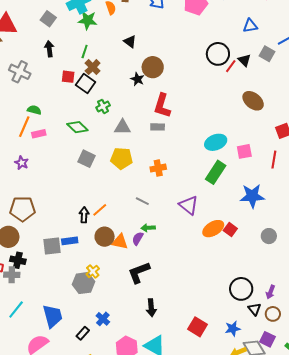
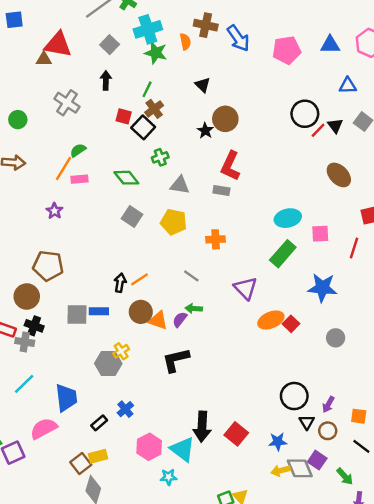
green semicircle: (34, 110) -> (78, 150), turned -56
black arrow: (151, 308) -> (202, 427), moved, size x1.4

